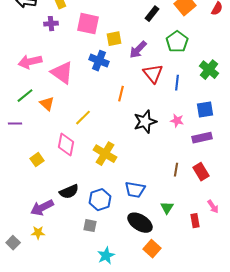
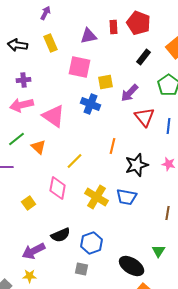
purple cross: (51, 24) -> (24, 80), moved
orange line: (121, 94) -> (113, 146), moved
blue trapezoid: (135, 190) -> (127, 197), moved

